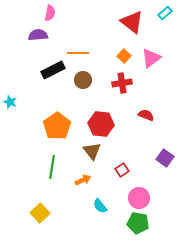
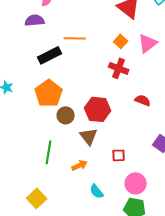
brown circle: (83, 80) -> (66, 115), moved
red cross: (122, 83) -> (119, 68), turned 30
orange pentagon: (57, 126) -> (49, 93), moved
red square: (122, 170) -> (119, 155), turned 32

